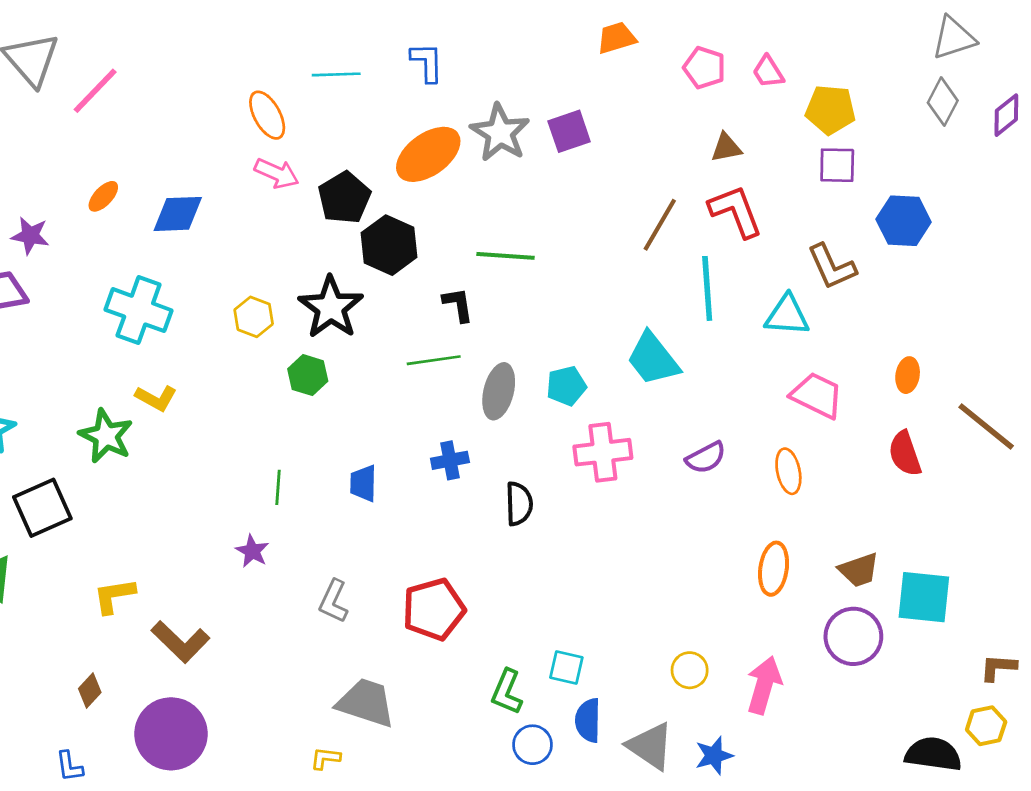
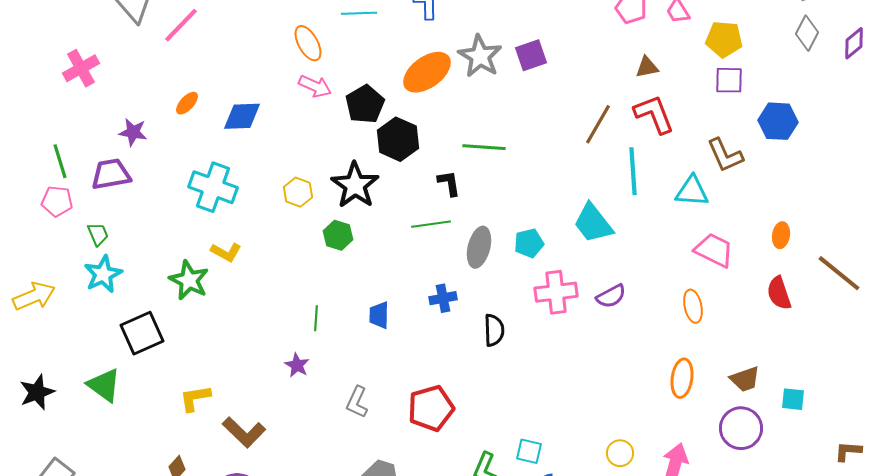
purple semicircle: (706, 458) -> (611, 296), moved
cyan square: (924, 597) -> (793, 399), size x0.6

